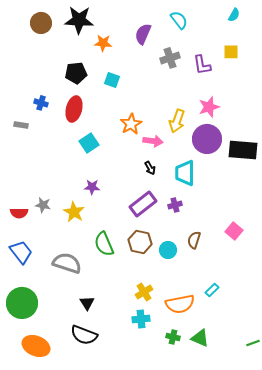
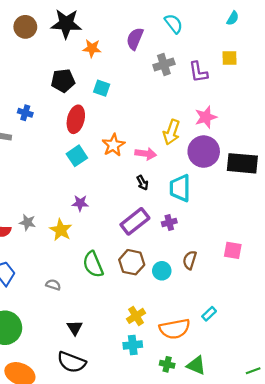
red ellipse: (74, 109) -> (76, 119), moved
orange star: (131, 124) -> (113, 145), moved
pink square: (234, 231) -> (233, 250), turned -30
gray semicircle: (67, 263) -> (53, 285), size x0.5

